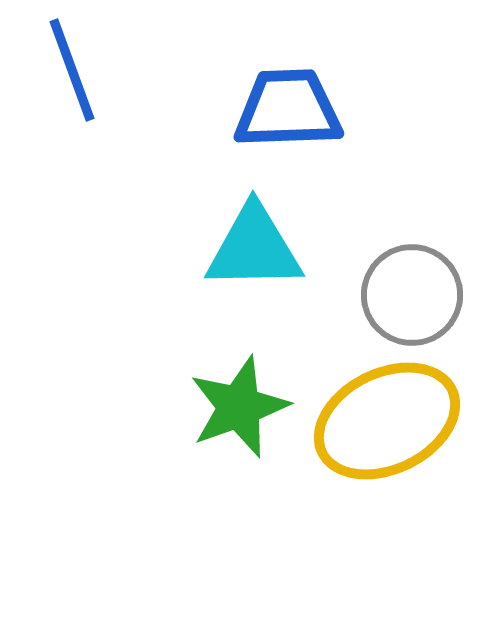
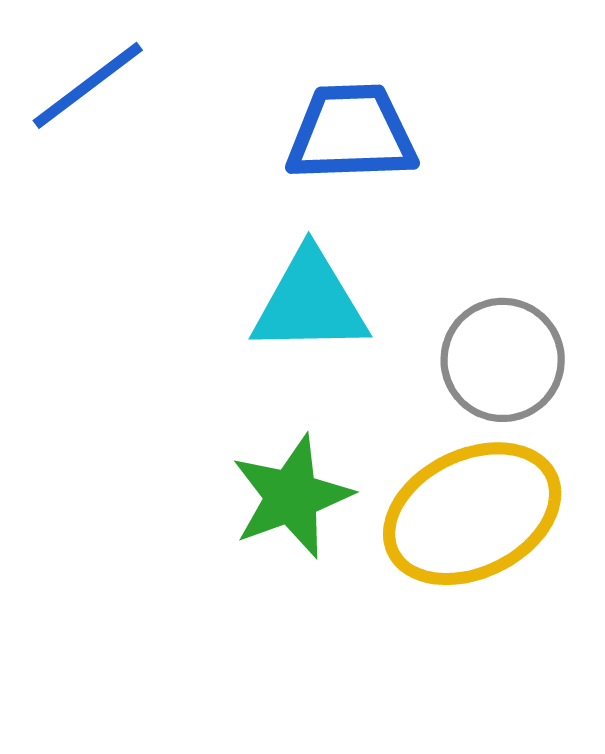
blue line: (72, 70) -> (88, 85), turned 73

